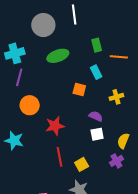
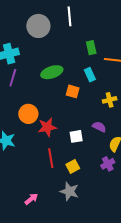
green ellipse: (58, 56) -> (52, 72), moved
orange circle: (30, 105) -> (28, 114), moved
purple semicircle: (96, 116) -> (99, 127), moved
white square: (97, 134) -> (76, 136), moved

